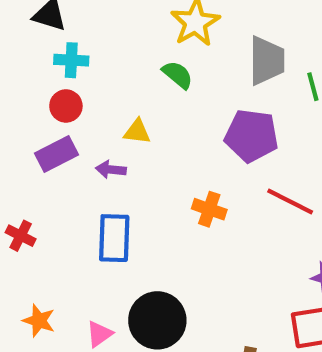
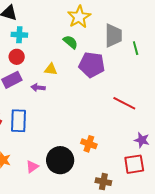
purple pentagon: (251, 136) -> (92, 65), moved
orange cross: (209, 209) -> (89, 144), moved
blue rectangle: (114, 238) -> (19, 121), moved

